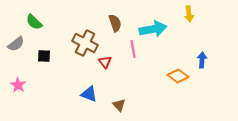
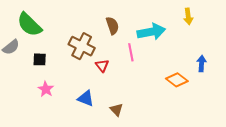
green semicircle: (34, 22) -> (29, 25), size x1.5
pink star: (18, 85) -> (46, 89), moved

